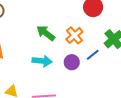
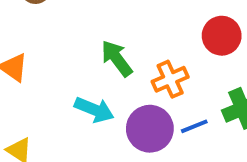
purple circle: (72, 62) -> (150, 129), size x1.5

